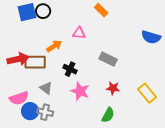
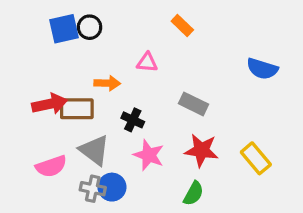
orange arrow: (54, 46) -> (107, 83), turned 35
gray triangle: (46, 88) -> (94, 150), size x1.5
red star: (113, 88) -> (201, 150), size x1.5
blue circle: (30, 111) -> (112, 187), moved

